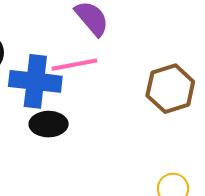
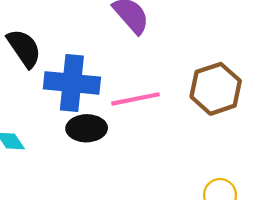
pink line: (74, 65) -> (136, 99), moved

